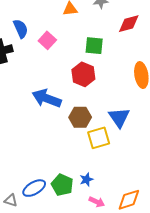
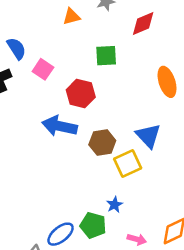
pink square: (47, 40) -> (43, 69), moved
red hexagon: (83, 74) -> (81, 94), moved
blue star: (86, 180) -> (115, 205), moved

